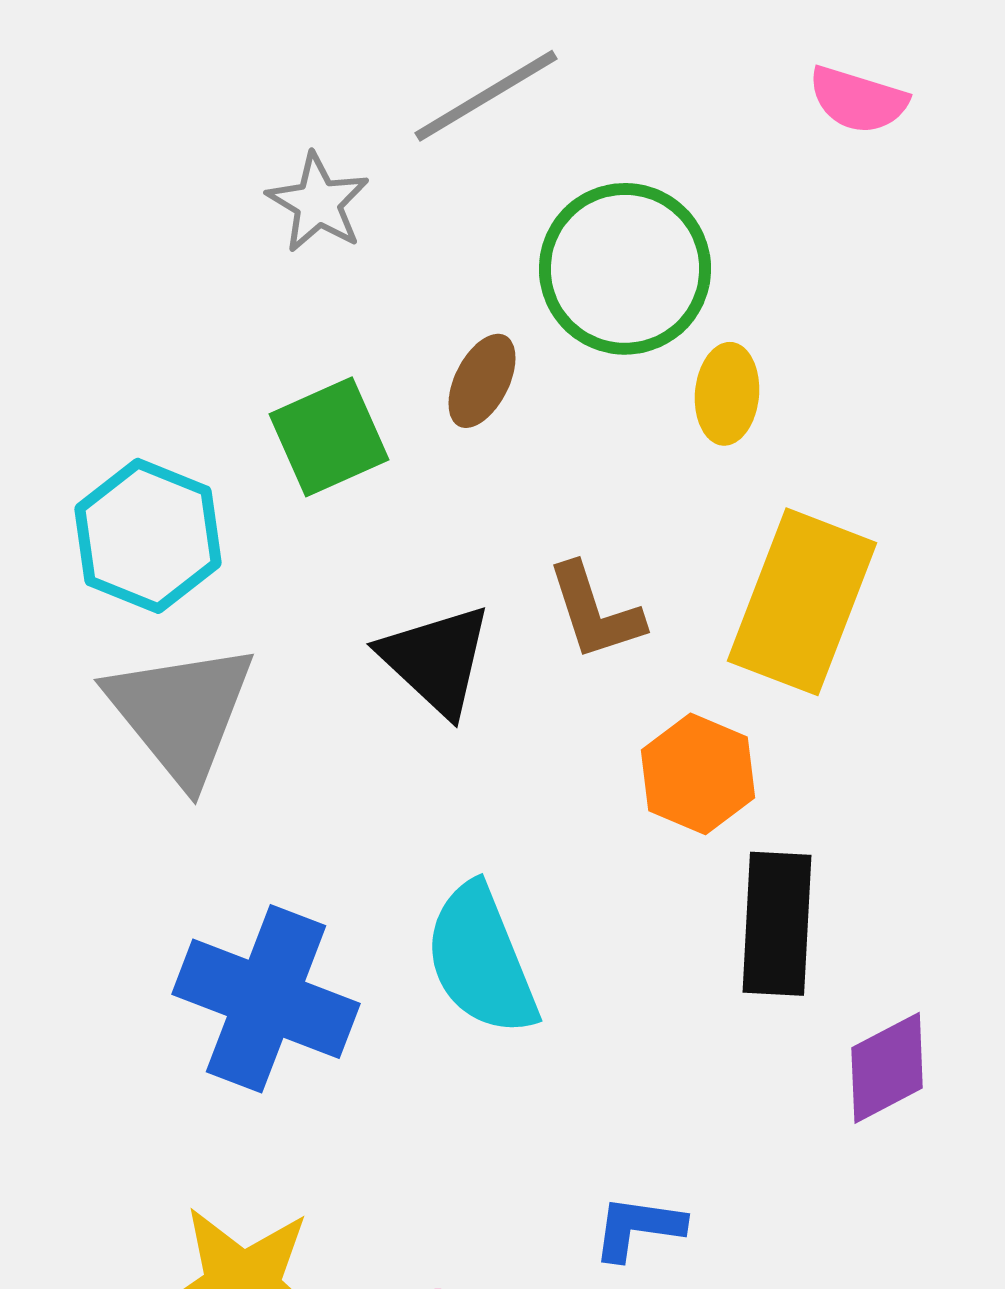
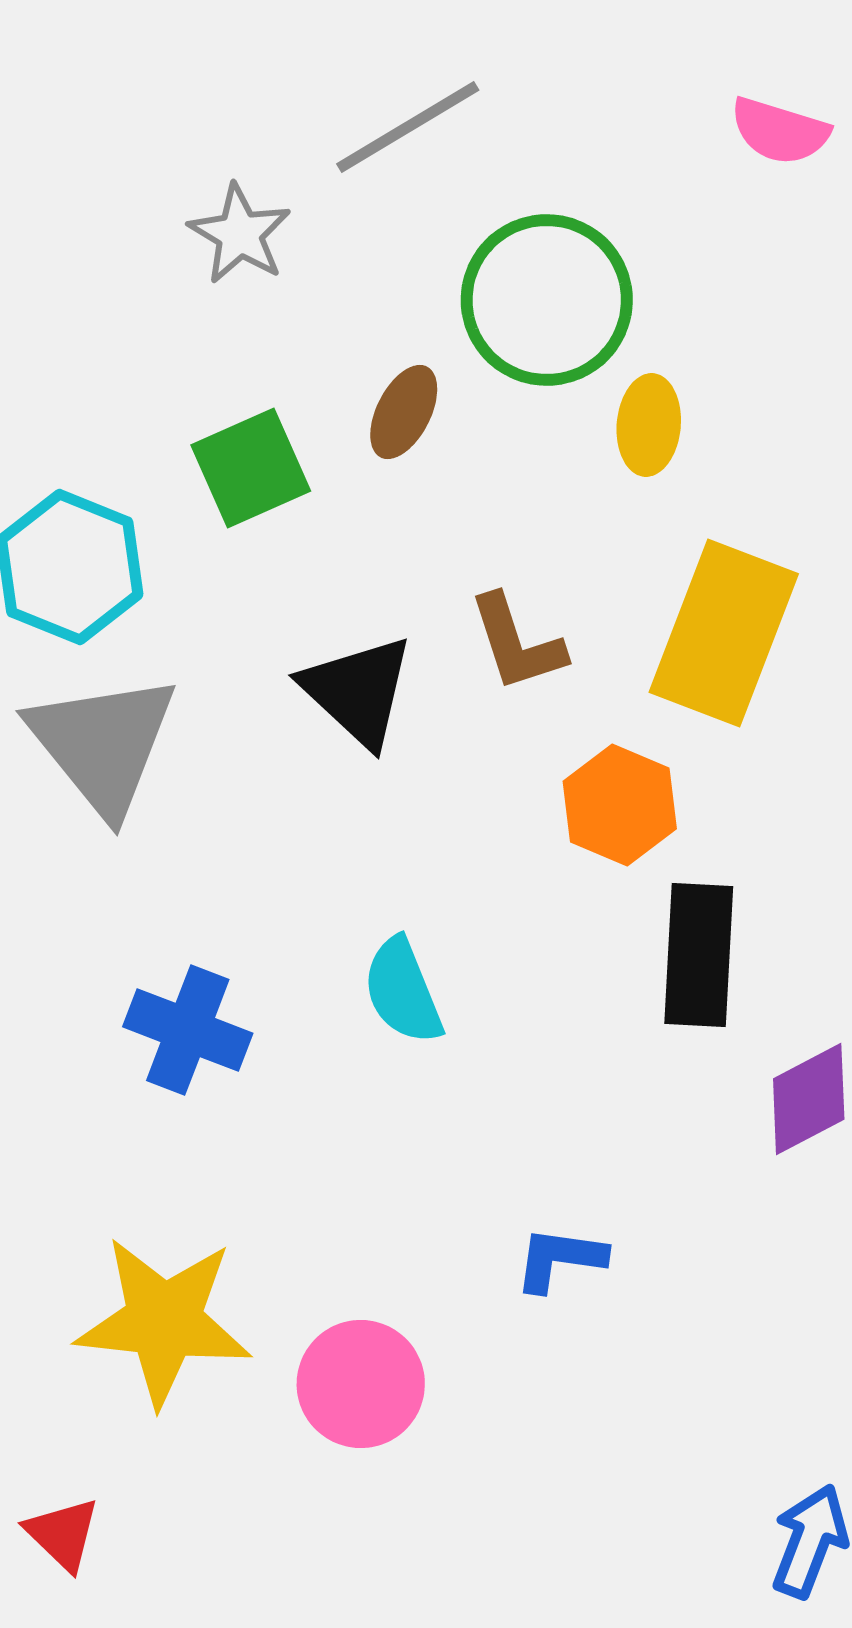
cyan semicircle: (481, 960) -> (403, 991), size x0.7
blue cross: (266, 999) -> (188, 1030), size x0.7

